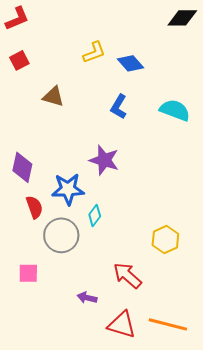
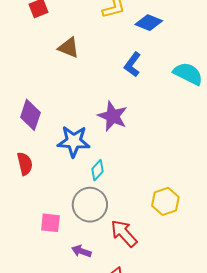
blue diamond: (130, 63) -> (149, 23), turned -32
red semicircle: (34, 207) -> (25, 164), moved
gray circle: (61, 235) -> (90, 205), moved
pink square: (28, 273) -> (50, 223), moved

